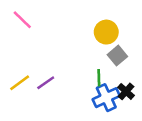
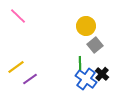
purple line: (46, 83) -> (30, 79), moved
blue cross: (106, 98) -> (86, 79), turned -30

